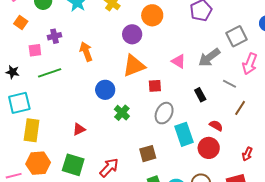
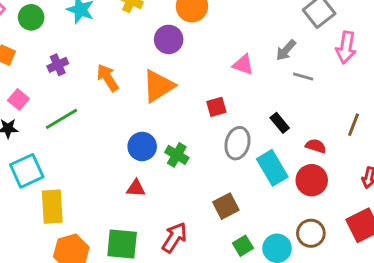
pink square: (35, 50) -> (18, 100), moved, turned -32
gray arrow: (209, 57) -> (286, 50), size x0.7
orange triangle: (134, 66) -> (158, 86), moved
gray line: (229, 84) -> (303, 77), moved
blue circle: (105, 90) -> (142, 146), moved
black rectangle: (200, 95) -> (280, 123), moved
brown line: (240, 108) -> (353, 125), moved
red triangle: (79, 129) -> (136, 188), moved, turned 40

